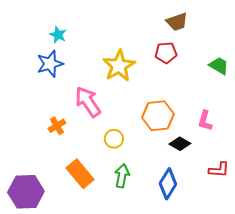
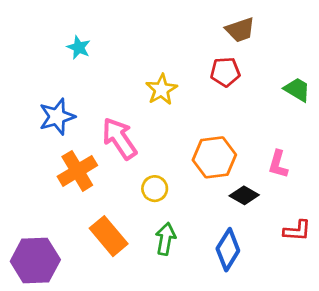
blue star: (50, 64) -> (57, 117), moved
yellow star: (119, 66) -> (161, 90), size x0.7
orange cross: (57, 126) -> (77, 171), size x1.6

